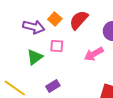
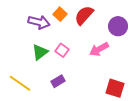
pink square: (57, 46) -> (62, 50), moved, turned 32

